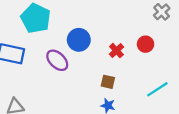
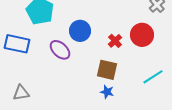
red circle: (146, 44) -> (142, 35), size x1.5
brown square: (108, 82) -> (107, 70), size x1.5

